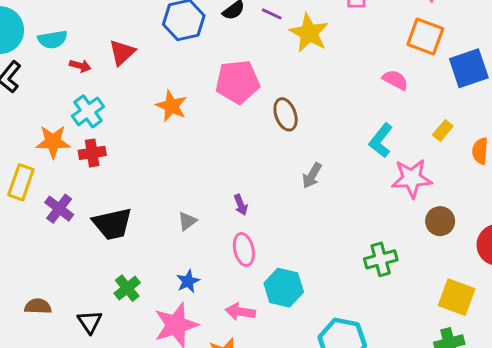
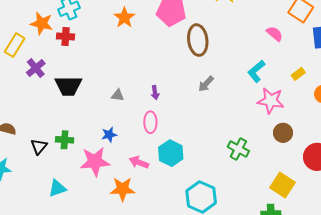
brown ellipse: (286, 114) -> (198, 40), size x1.4
gray triangle: (187, 221) -> (118, 95), turned 32
green cross: (381, 259) -> (238, 149), turned 30
green cross: (127, 288) -> (65, 140), moved, turned 30

